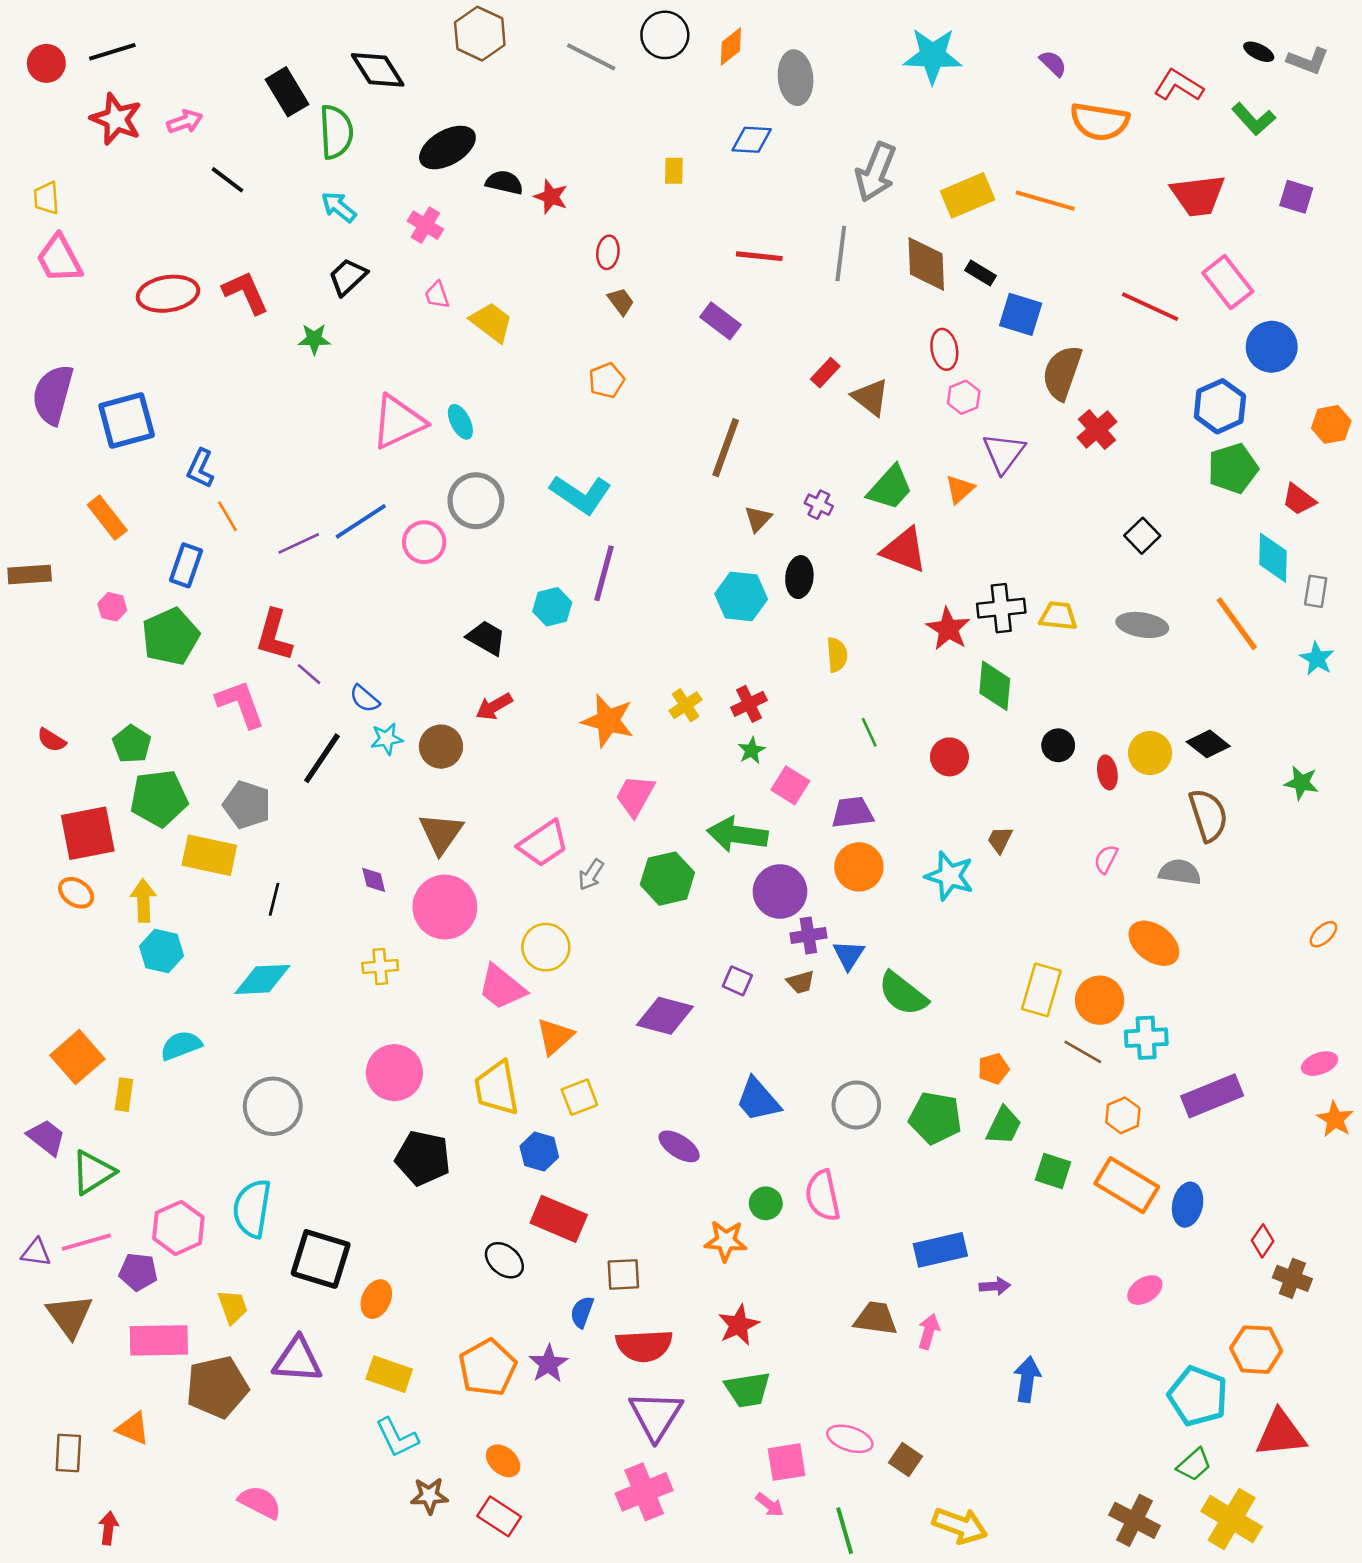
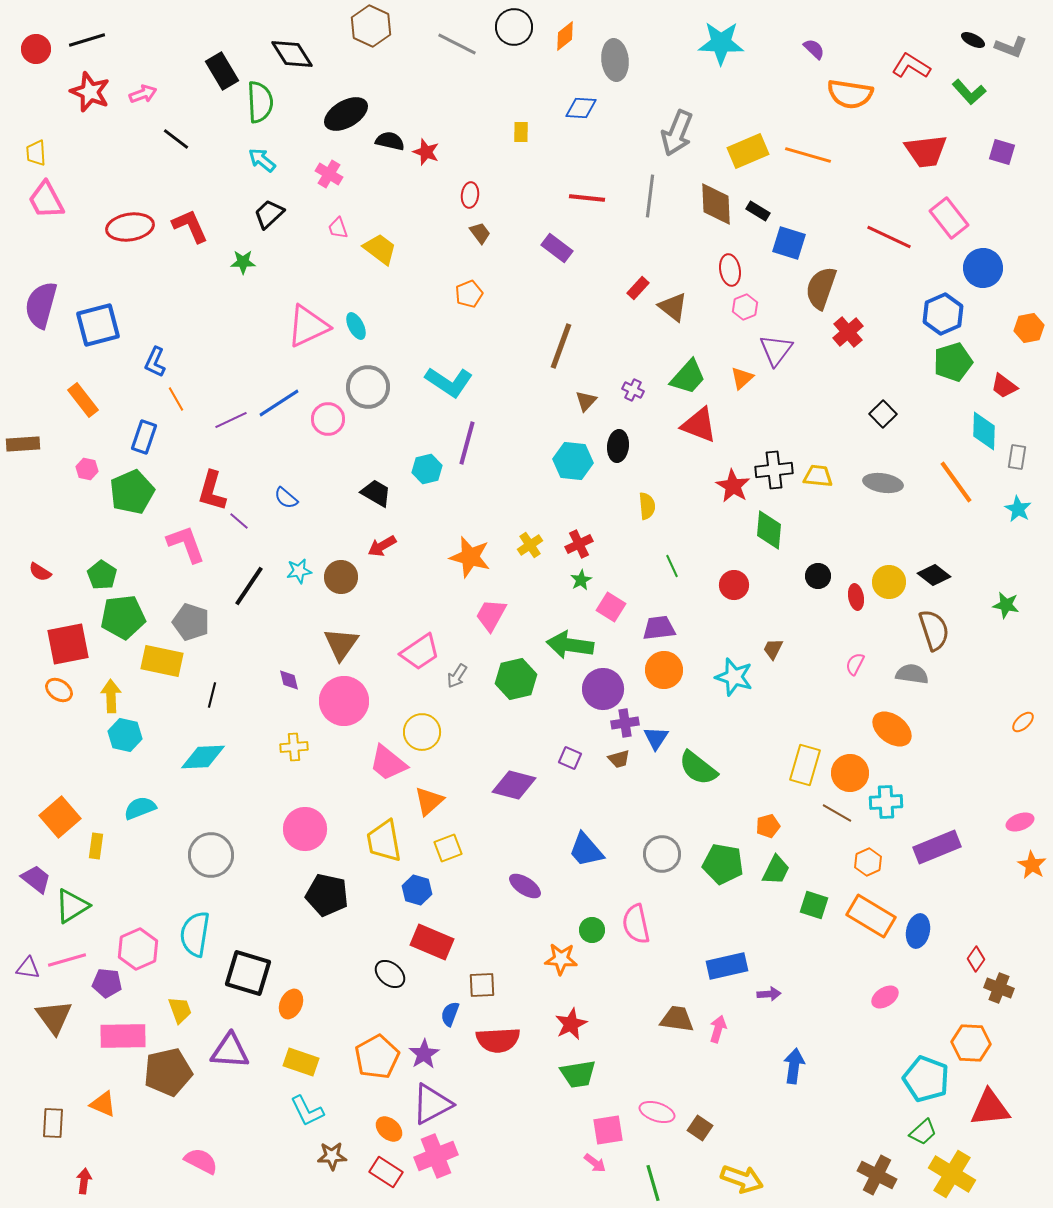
blue semicircle: (365, 699) -> (286, 498), moved
purple triangle: (656, 1416) -> (432, 1104), moved, turned 30
pink cross: (644, 1492) -> (436, 1156), moved

